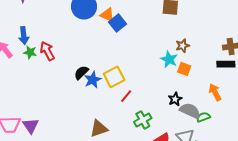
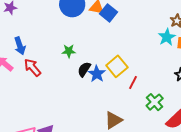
red arrow: (47, 51) -> (32, 67), moved
green star: (30, 52) -> (69, 51), moved
cyan star: (169, 59) -> (167, 37), turned 30

